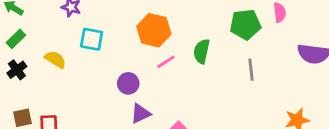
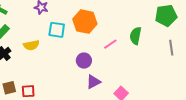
orange hexagon: (154, 30) -> (85, 22), moved
yellow semicircle: (55, 59) -> (31, 45), turned 140

